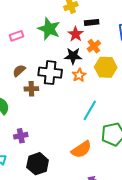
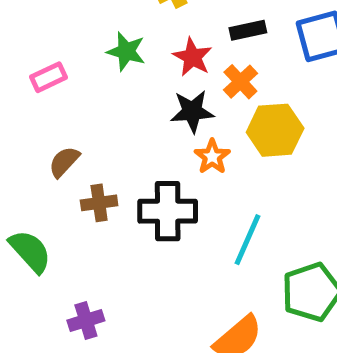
black rectangle: (92, 22) -> (248, 30), moved
green star: (49, 29) -> (126, 51), size x0.7
black cross: (50, 73) -> (168, 211), moved

